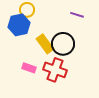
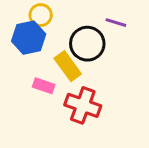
black circle: (63, 44) -> (87, 44), moved
pink rectangle: (29, 68) -> (44, 86), moved

